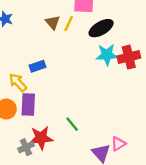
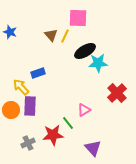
black ellipse: (101, 28) -> (85, 51), moved
red cross: (129, 57) -> (117, 93), moved, turned -30
red star: (41, 138) -> (53, 135), moved
pink triangle: (118, 144) -> (84, 110), moved

